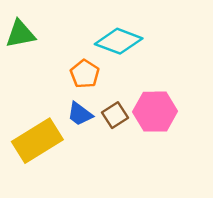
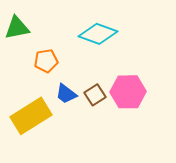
orange pentagon: (85, 74) -> (46, 61), moved, turned 30

